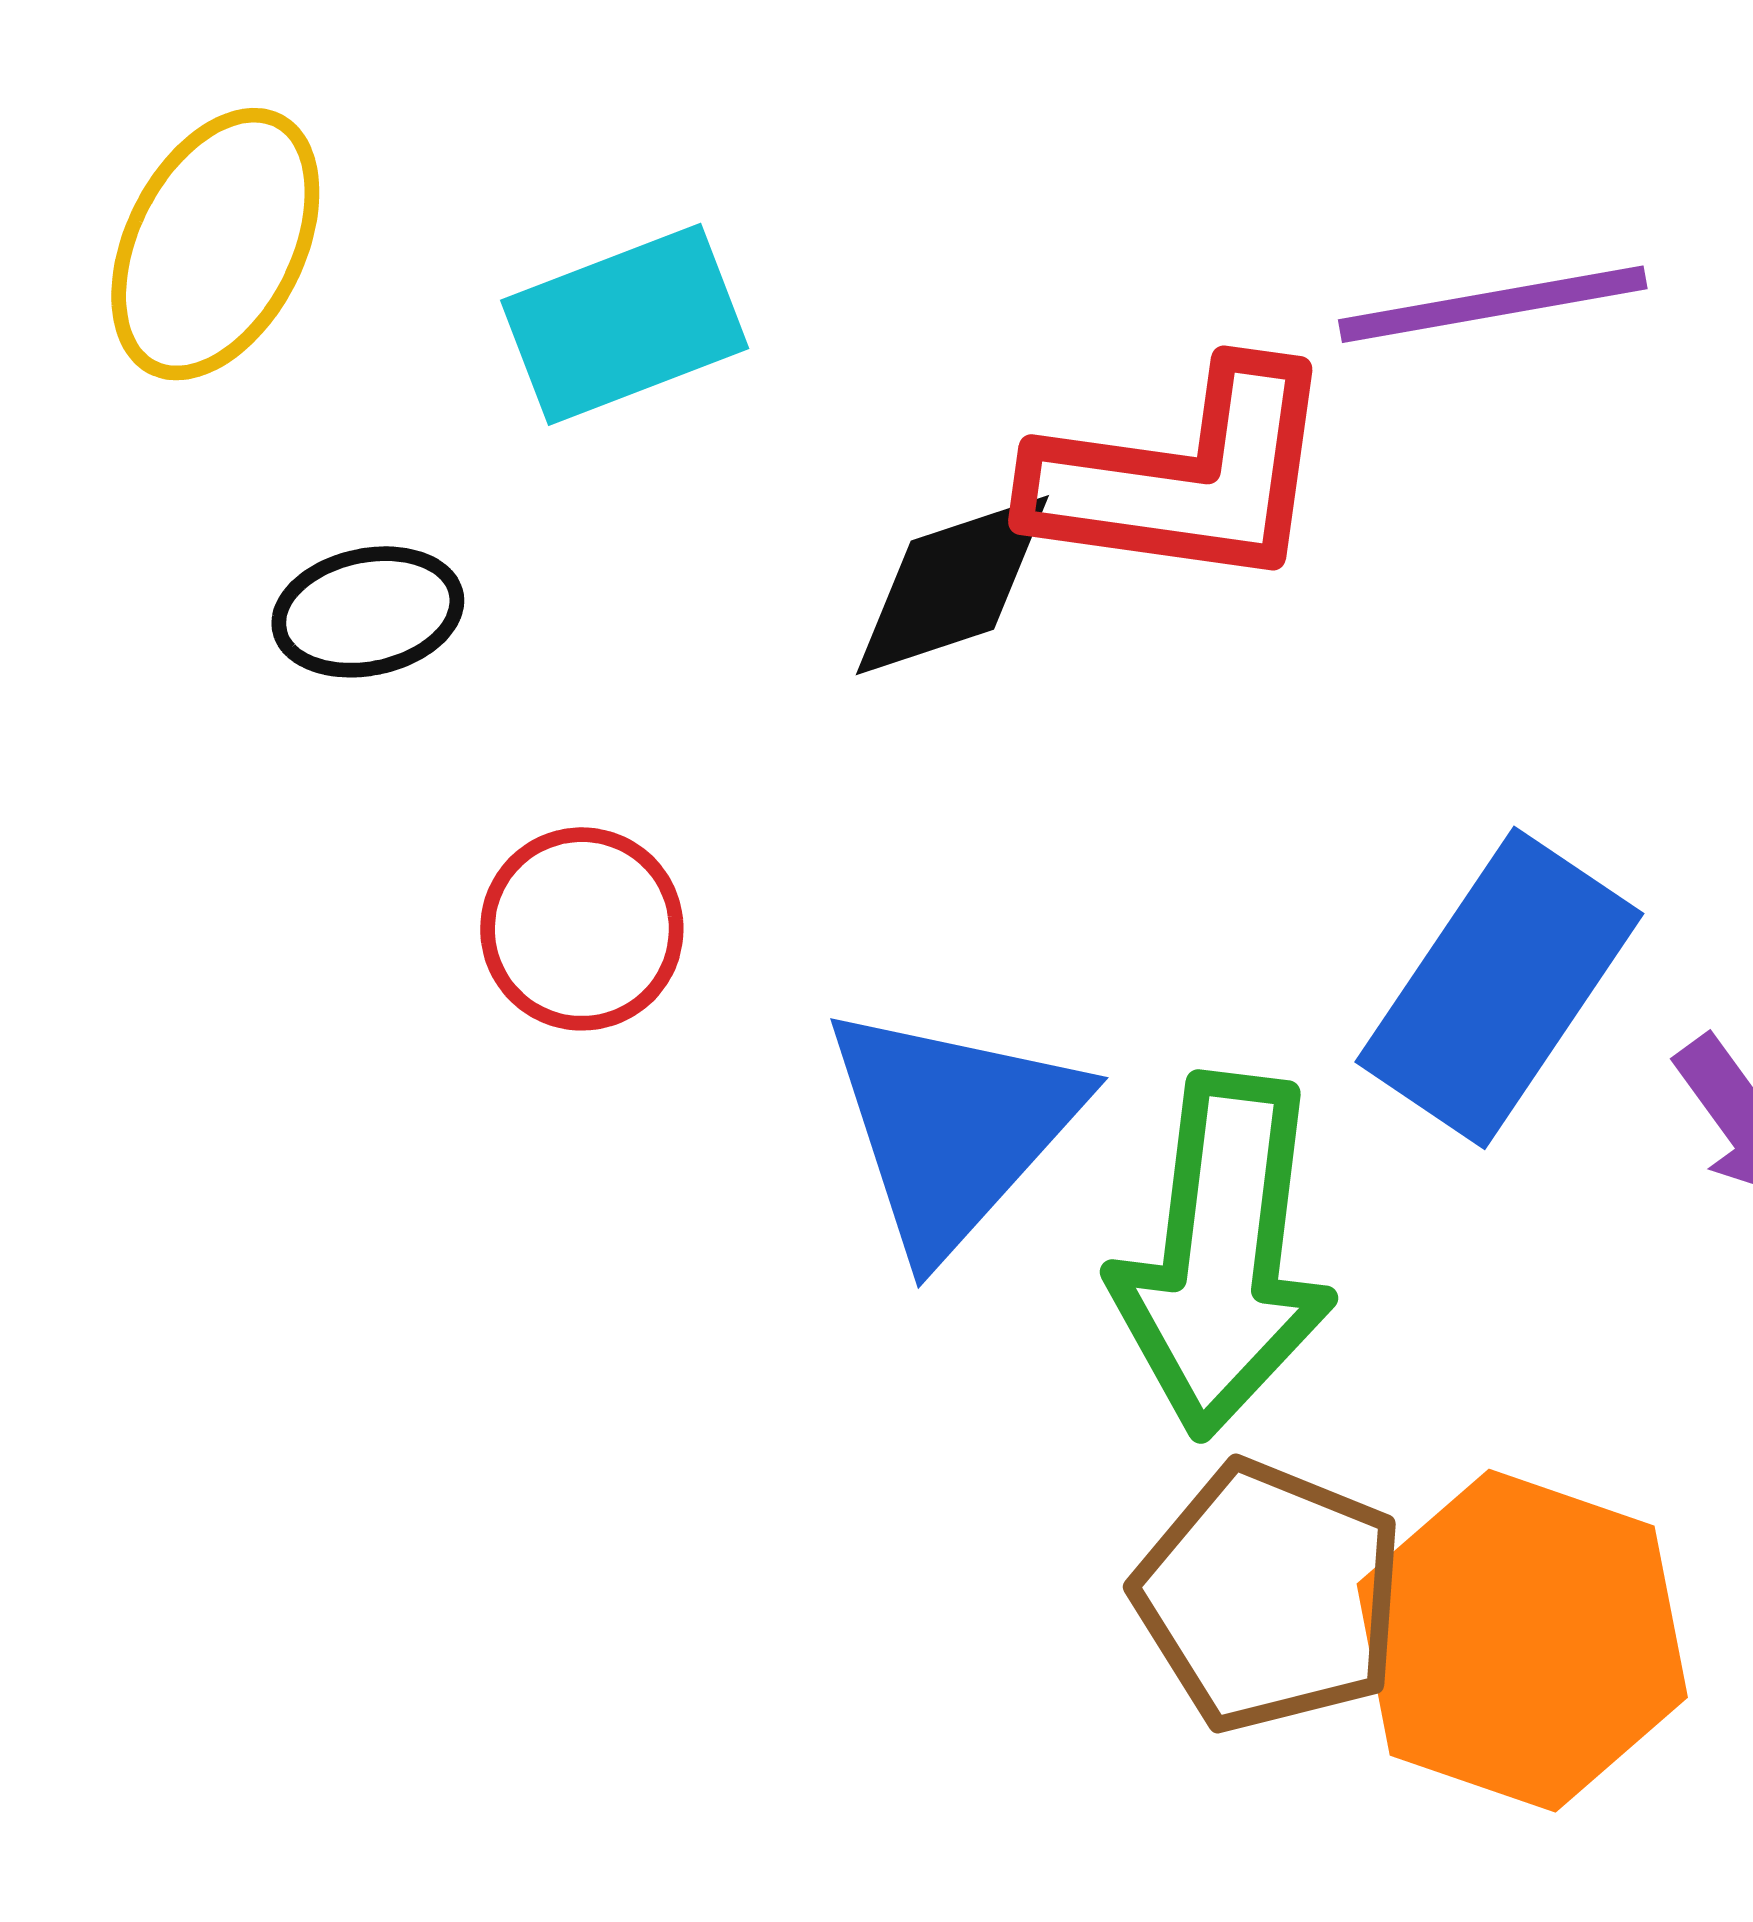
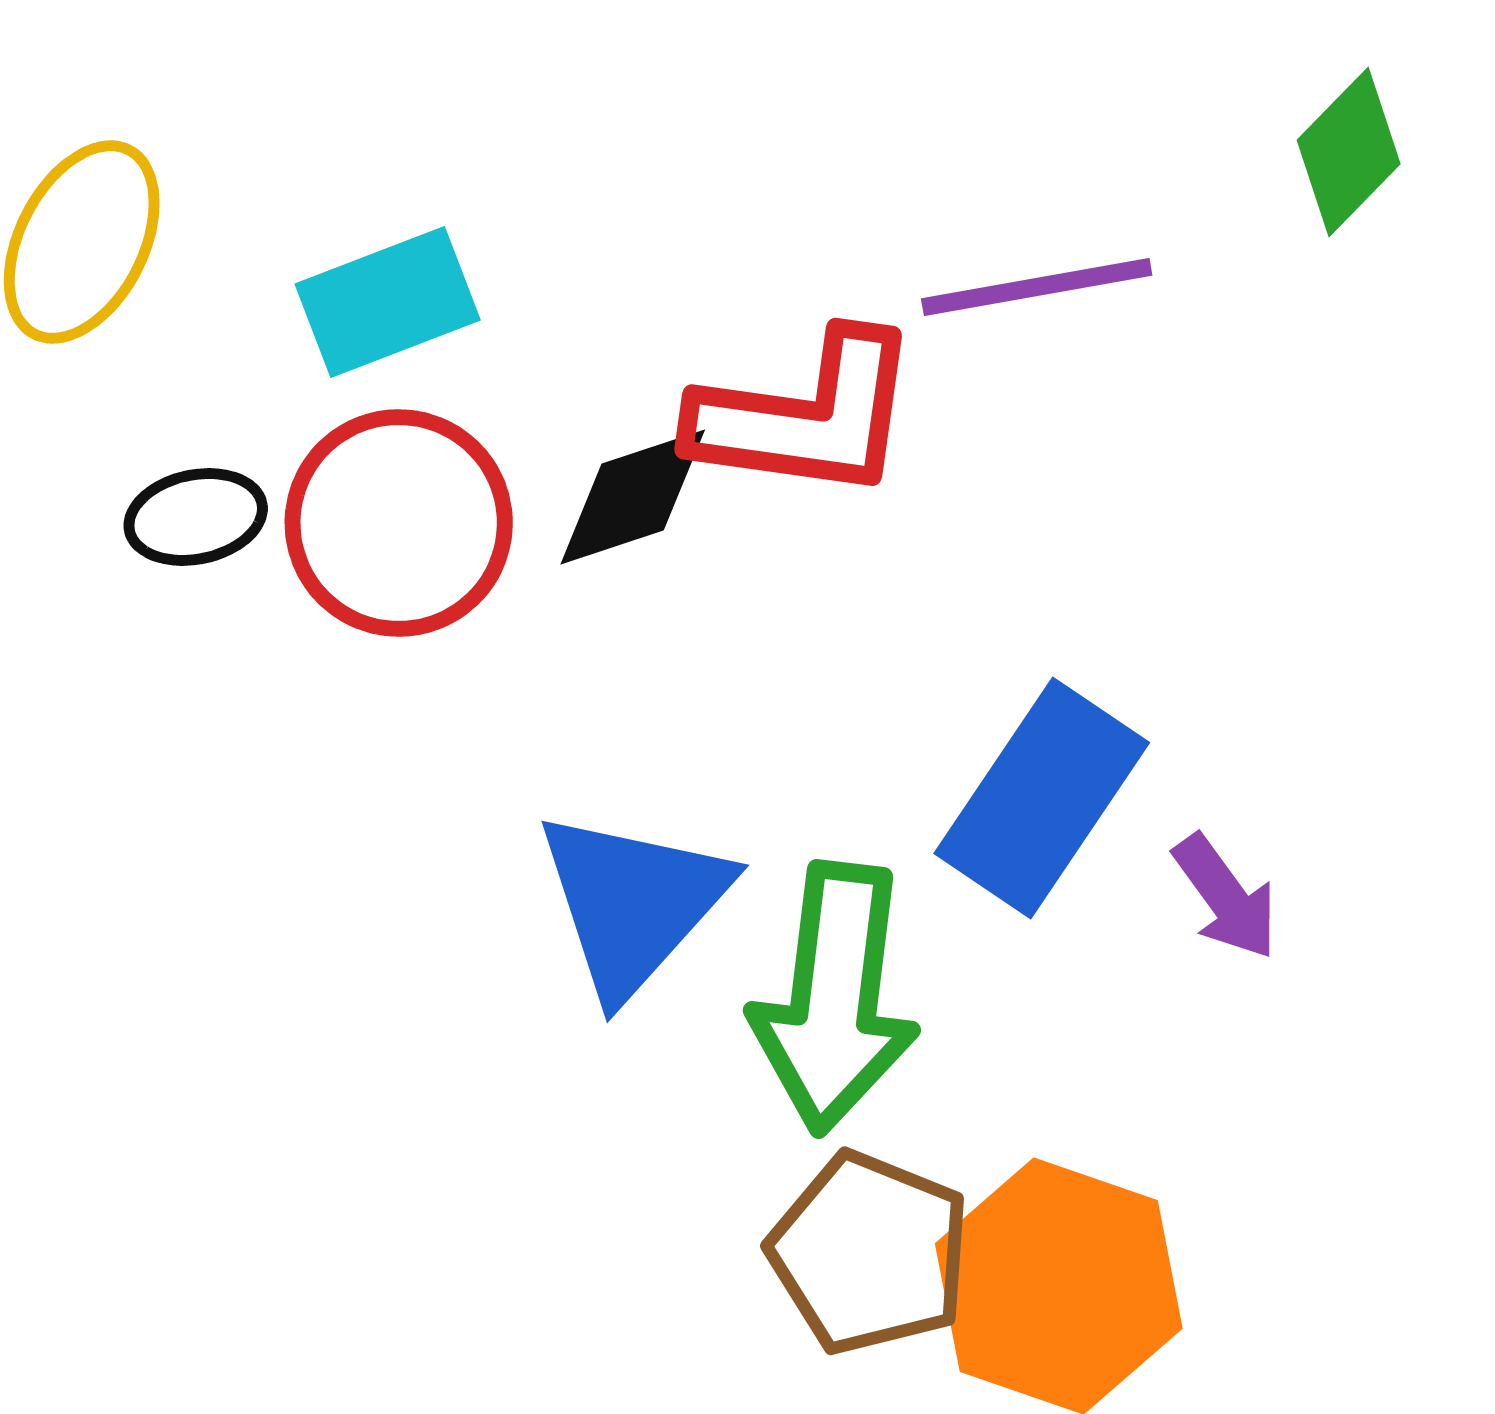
red circle: (582, 929) -> (399, 523), moved, size x1.5

